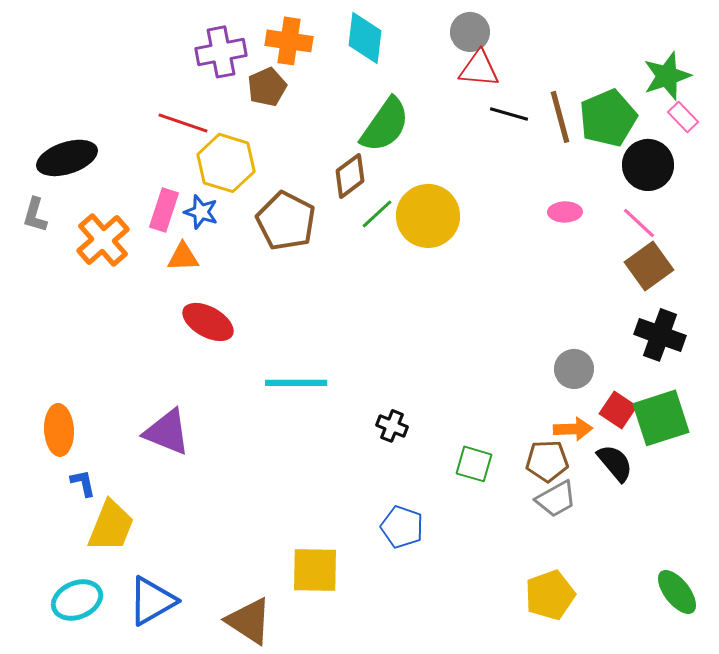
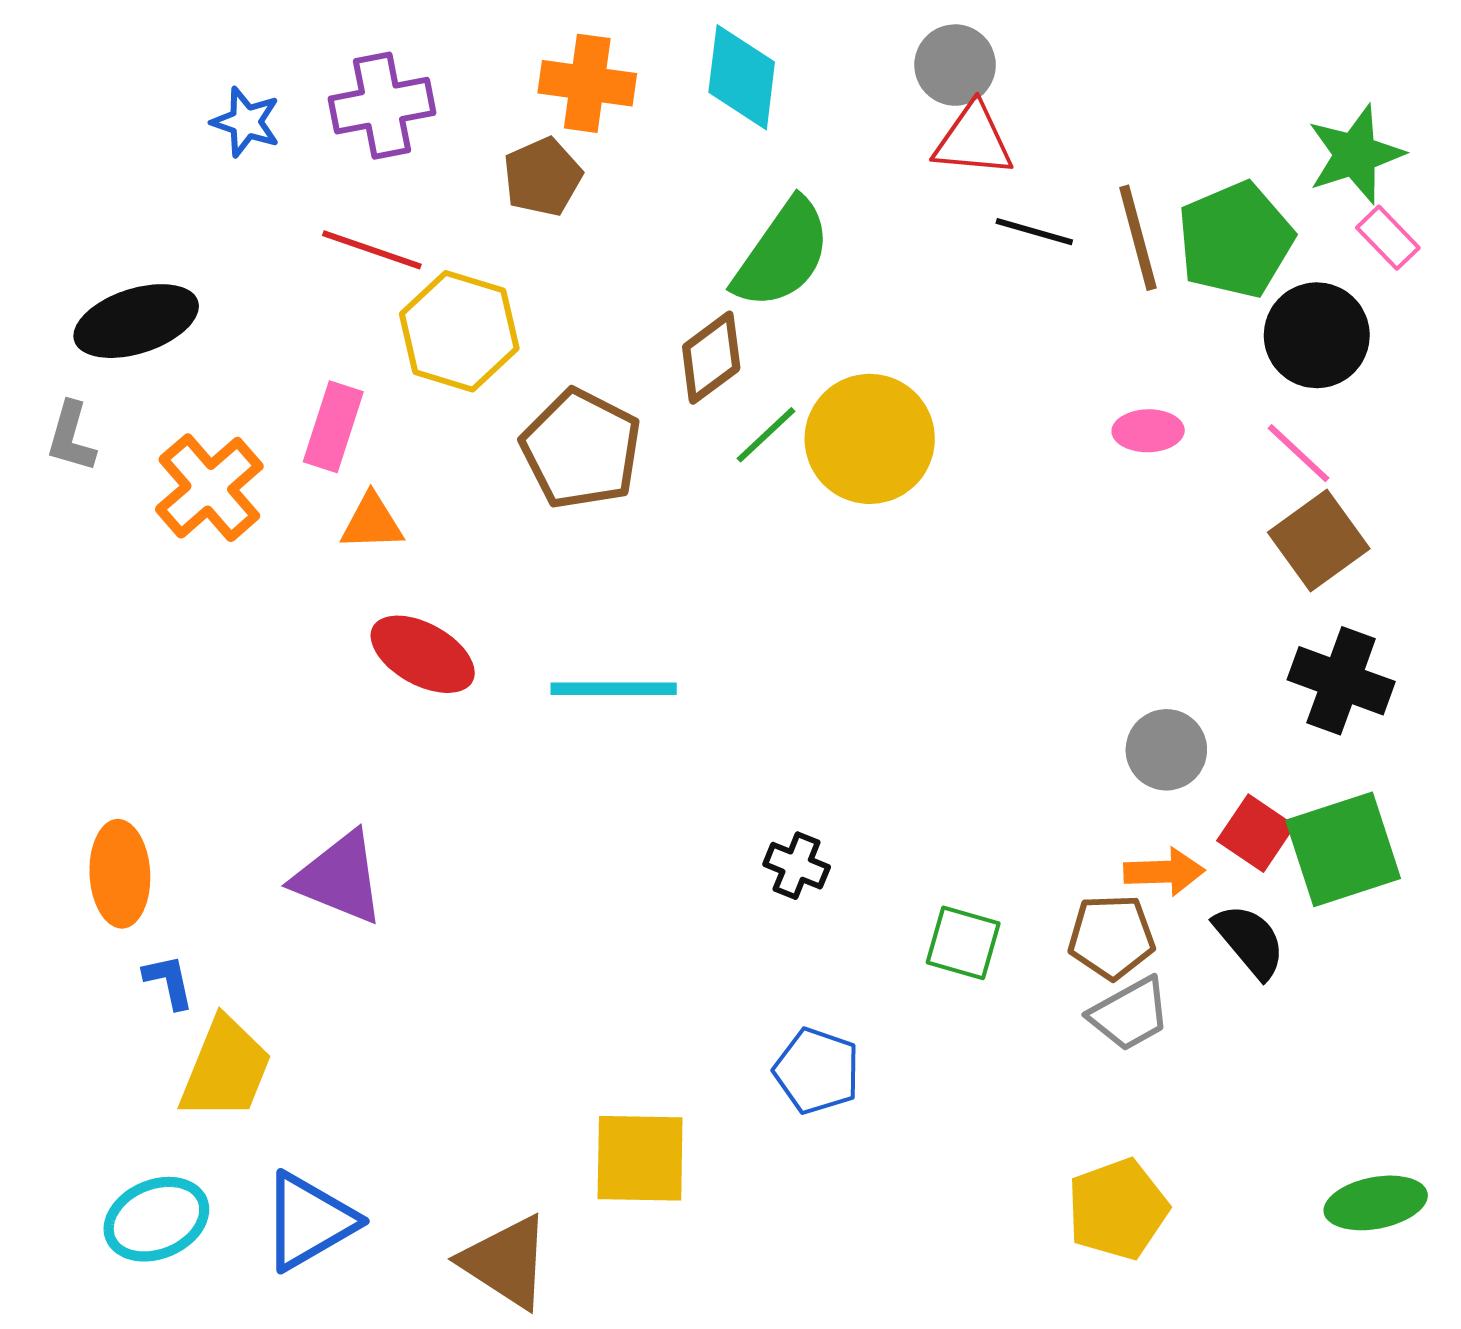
purple cross: (221, 52) -> (382, 106), moved
blue star: (201, 212) -> (246, 122), moved
cyan line: (296, 383) -> (614, 689), moved
green ellipse: (677, 592) -> (1376, 1203), turned -63

